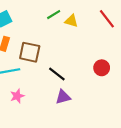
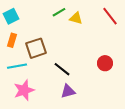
brown square: (30, 52) -> (36, 48), turned -30
pink star: (17, 96) -> (24, 90), size x1.5

